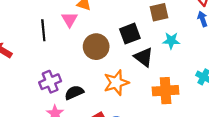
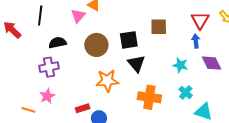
black line: (43, 30) -> (40, 15), moved
cyan star: (171, 41) -> (180, 65), moved
black semicircle: (74, 92) -> (58, 43), moved

